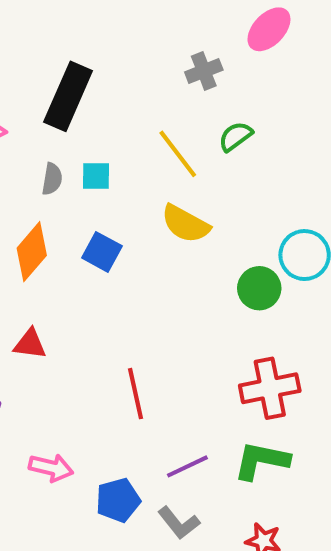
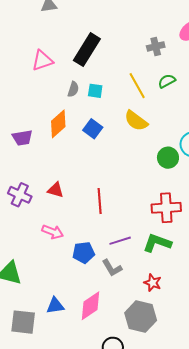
red triangle: (30, 344) -> (56, 190), moved

